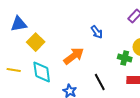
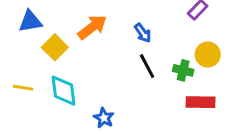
orange arrow: (74, 56) -> (92, 27), moved
black line: (100, 82) -> (147, 66), moved

